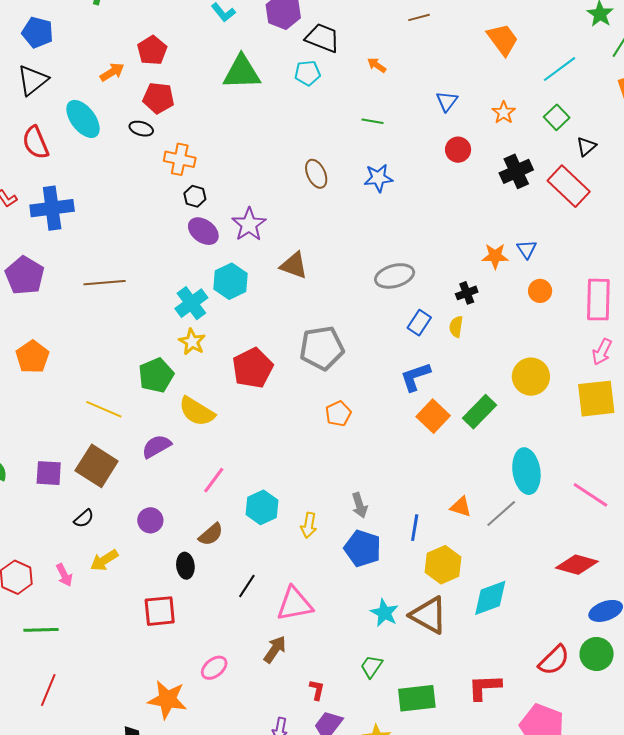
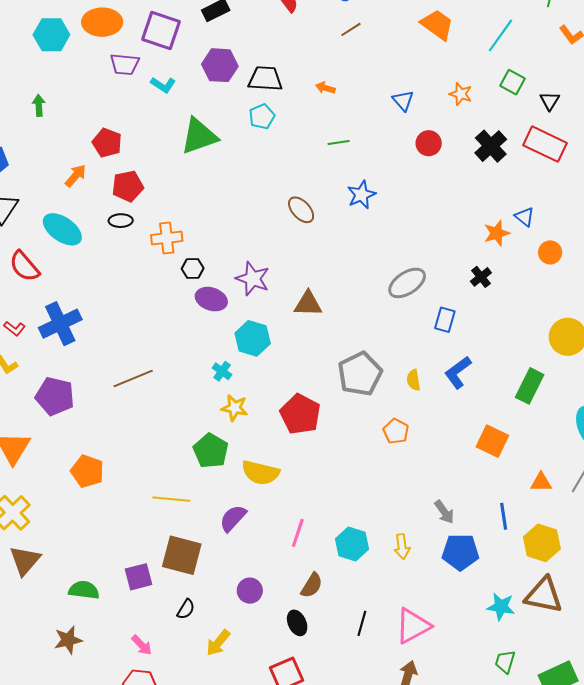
cyan cross: (191, 303) -> (222, 371), size x0.6
yellow semicircle: (456, 327) -> (413, 380), moved
orange square: (433, 416) -> (492, 441), moved
pink arrow: (64, 575) -> (142, 645), moved

